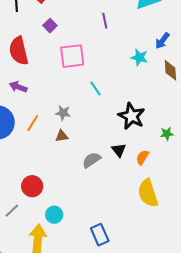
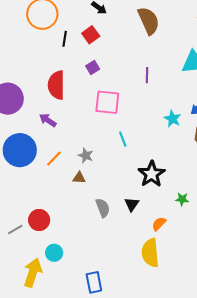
orange semicircle: (142, 157) -> (159, 224), moved
gray semicircle: (91, 160) -> (103, 208), turned 90
gray line: (12, 211) -> (15, 229), moved

